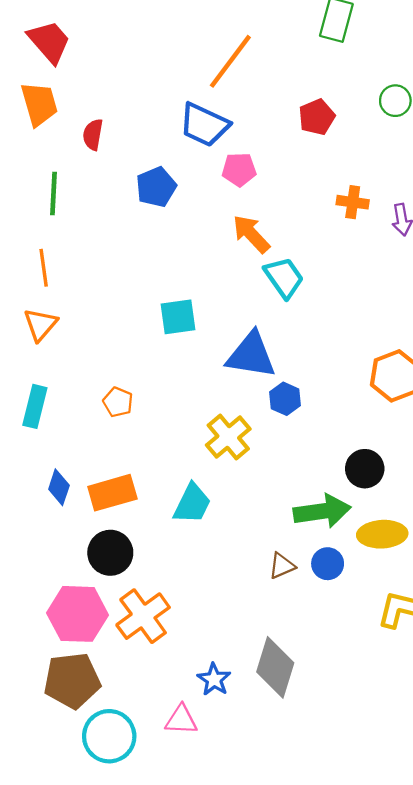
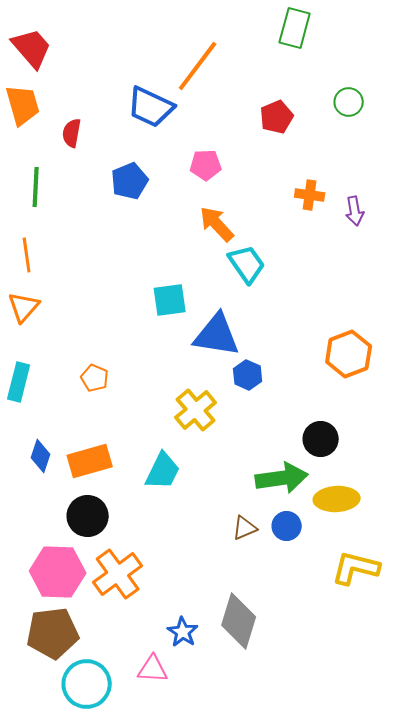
blue trapezoid: (204, 125) -> (151, 107), moved
cyan square: (178, 317) -> (170, 300), moved

